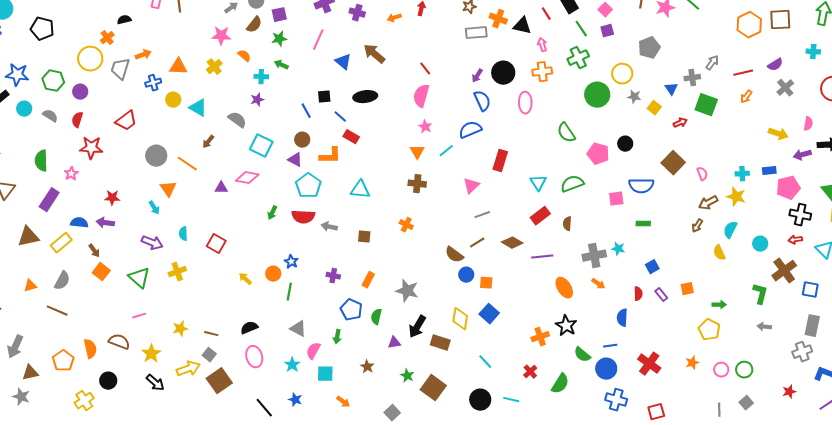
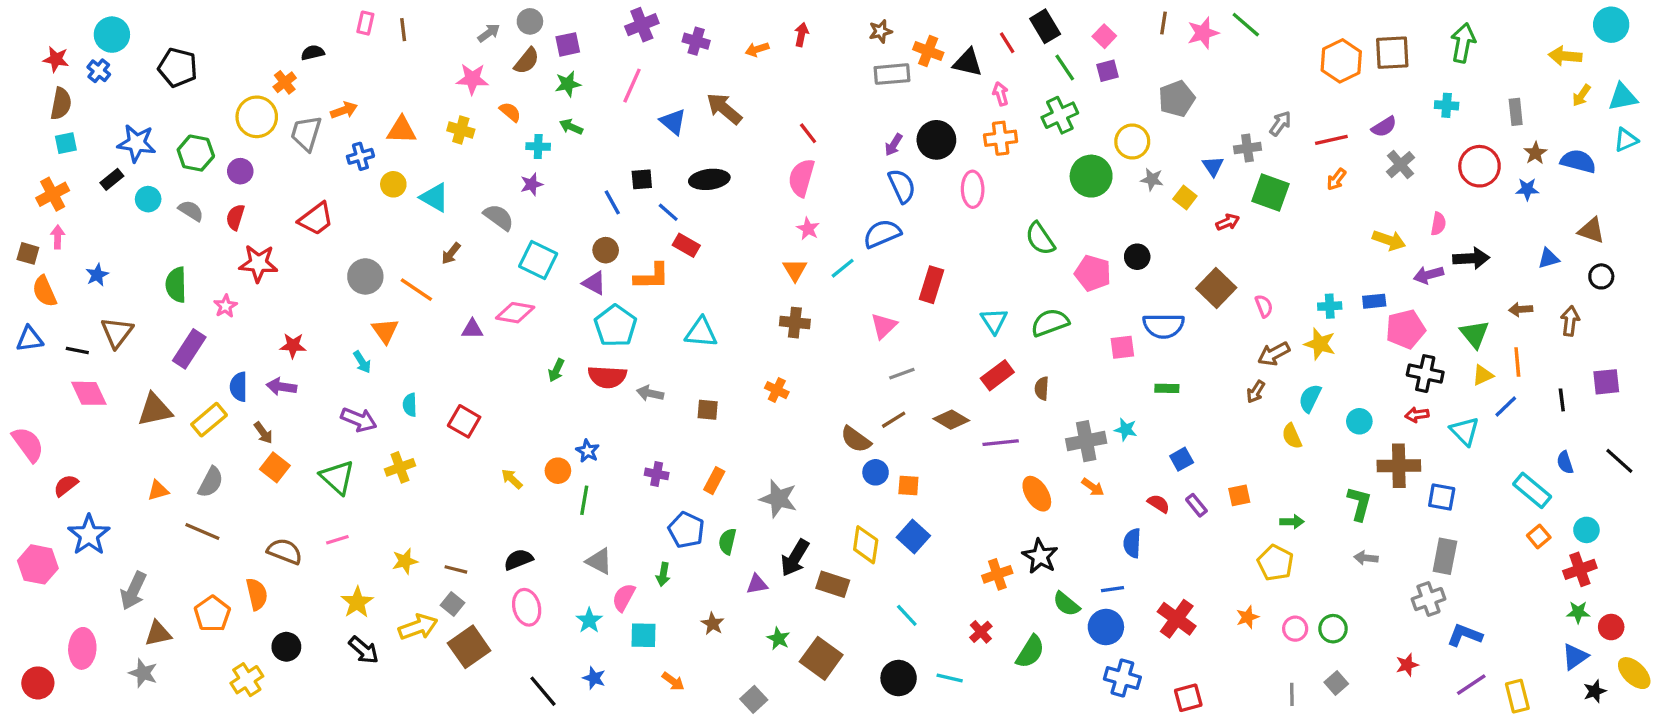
yellow cross: (214, 67) -> (461, 130), turned -35
blue semicircle: (79, 223) -> (239, 387), turned -96
brown cross: (784, 271) -> (1399, 466), turned 35
red semicircle: (638, 294) -> (1159, 504), turned -56
brown semicircle: (119, 342) -> (285, 551), moved

